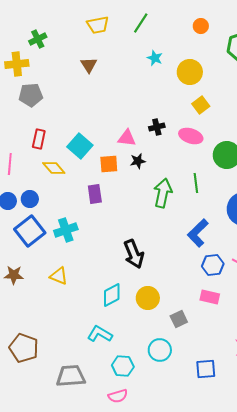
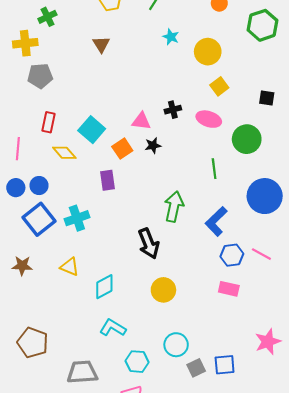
orange square: (109, 164) -> (122, 149), turned -30
green arrow: (163, 193) -> (174, 207), moved
cyan diamond: (112, 295) -> (104, 287), moved
gray square: (179, 319) -> (196, 368), moved

